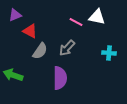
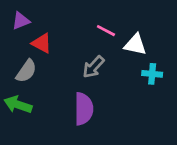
white triangle: (97, 17) -> (135, 45), moved
gray semicircle: (40, 51) -> (26, 71), moved

